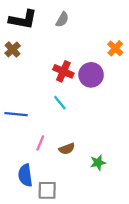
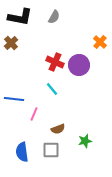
pink line: (40, 143) -> (34, 114), moved
gray square: (47, 190) -> (51, 150), moved

